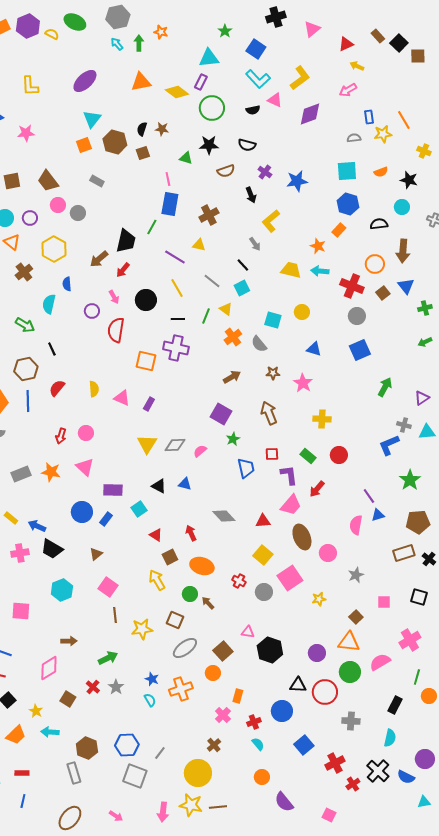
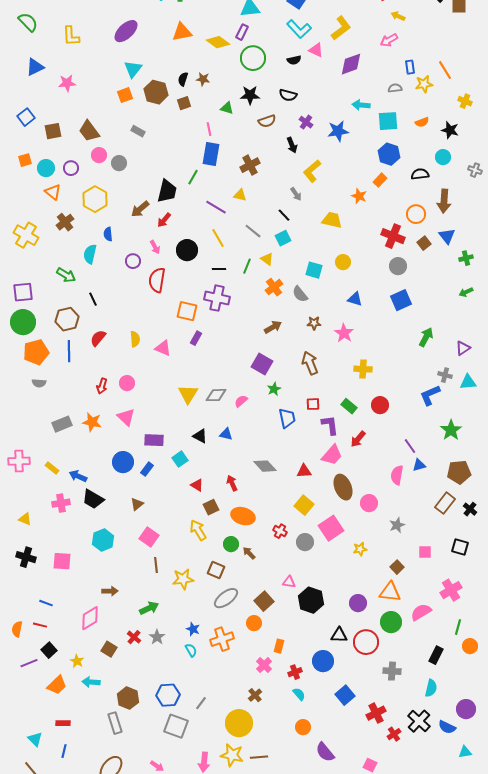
cyan arrow: (320, 271) -> (361, 105), moved
purple rectangle: (149, 404) -> (196, 338), moved
brown rectangle: (404, 553) -> (445, 503), turned -35

